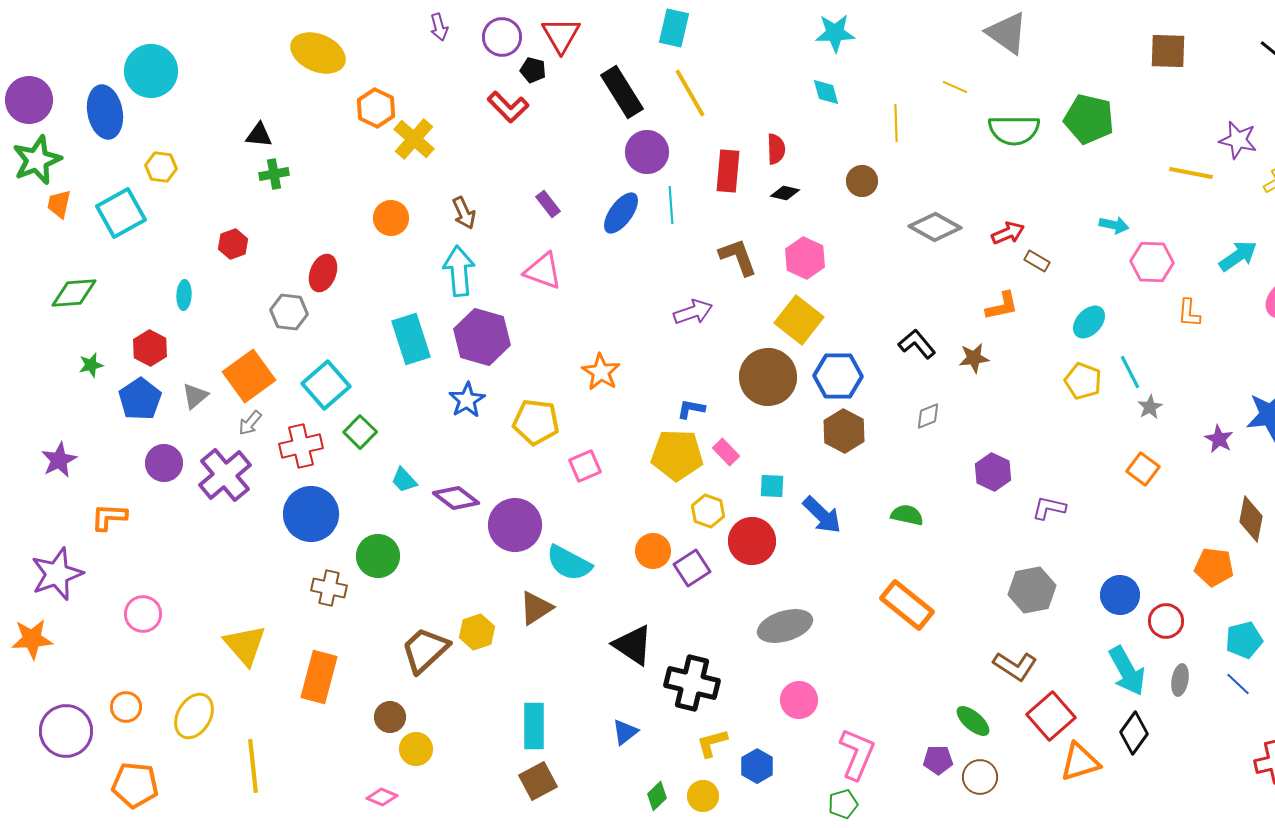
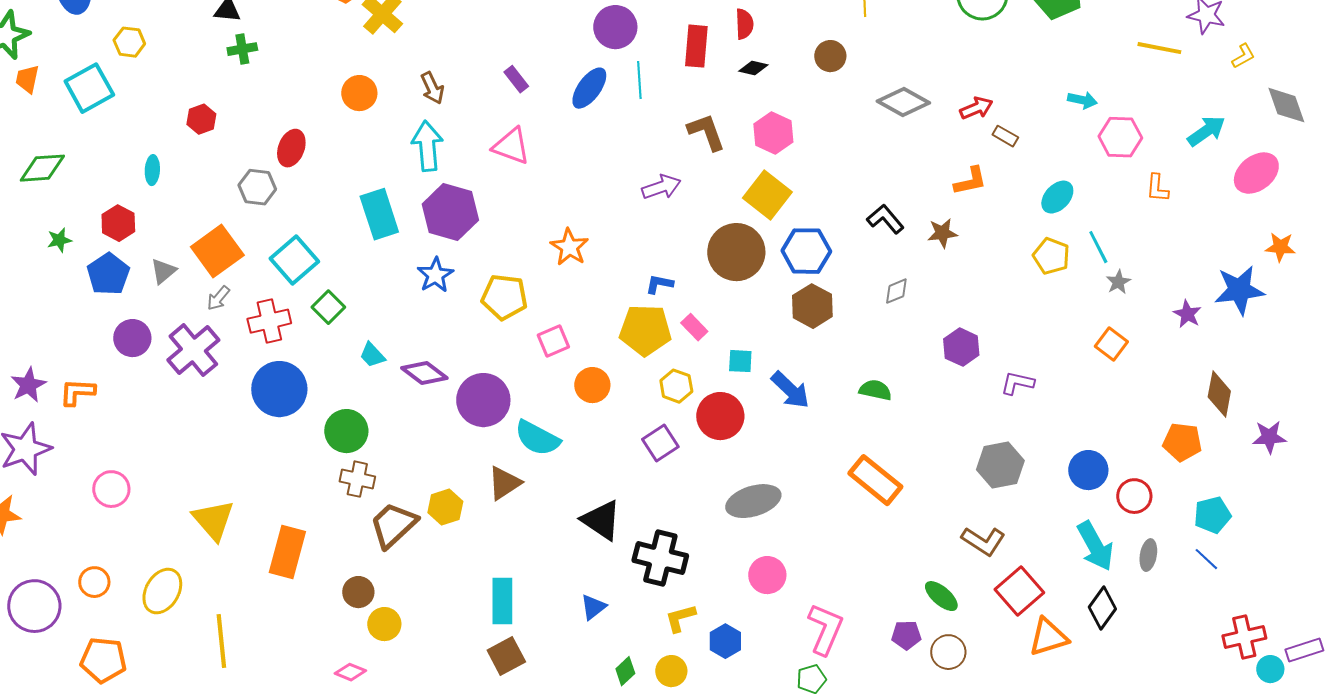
purple star: (59, 460) -> (28, 385), moved
orange circle: (653, 551) -> (592, 385), moved
brown cross: (329, 588) -> (357, 479), moved

